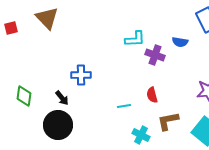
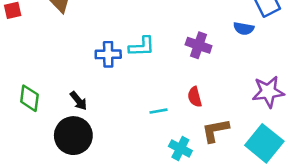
cyan L-shape: (135, 39) -> (142, 47), moved
blue semicircle: (180, 42) -> (244, 28), moved
blue cross: (81, 75) -> (108, 54), moved

